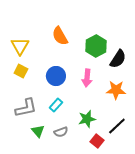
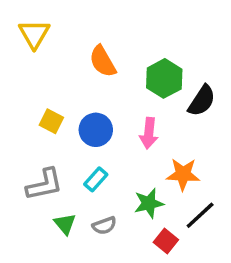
yellow triangle: (20, 46) -> (34, 34), moved
yellow square: (21, 71) -> (51, 121), moved
orange star: (116, 90) -> (183, 174), moved

